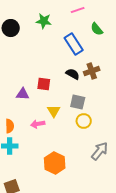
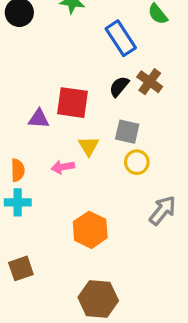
brown cross: (92, 71) -> (150, 82), turned -35
black semicircle: (73, 74) -> (119, 86), turned -80
red square: (44, 84) -> (72, 103), size x1.5

